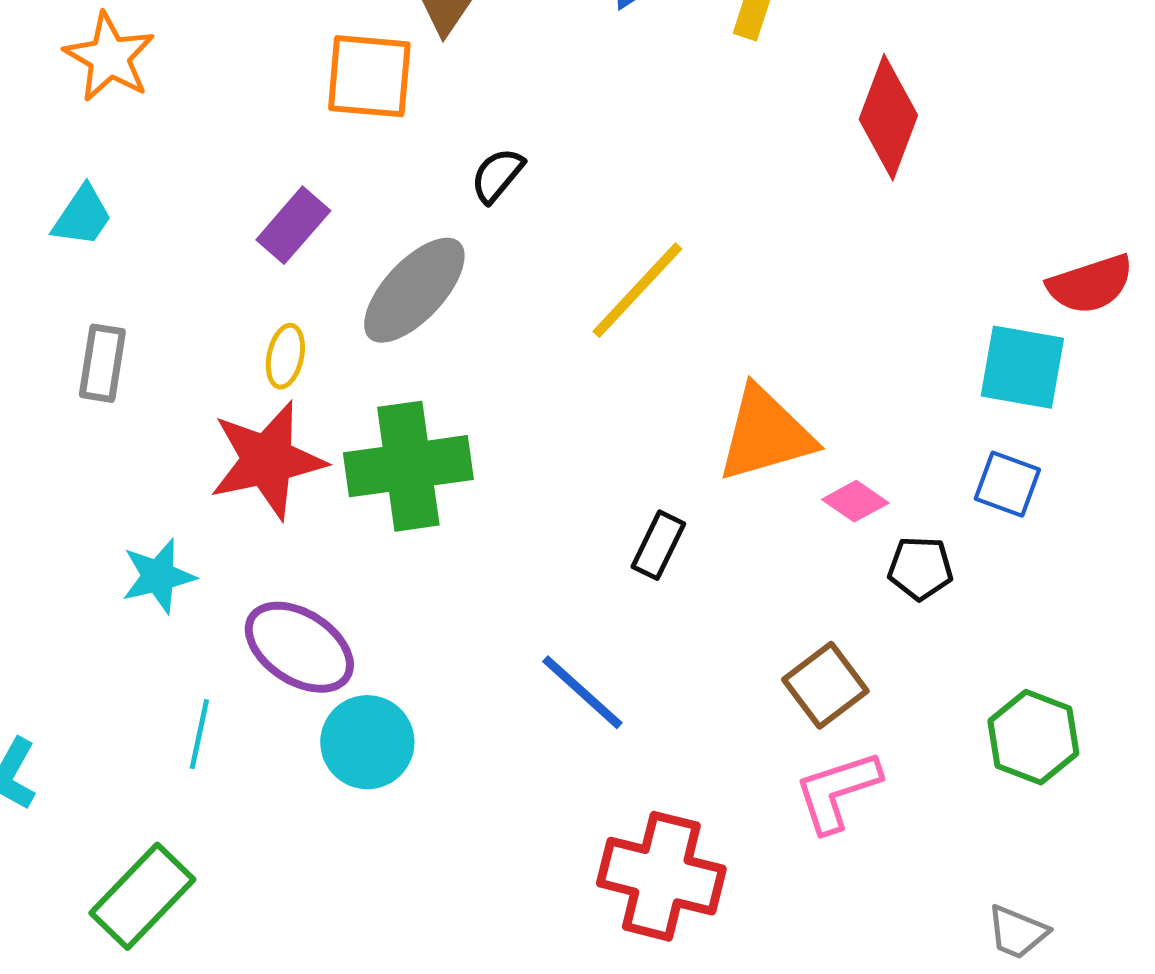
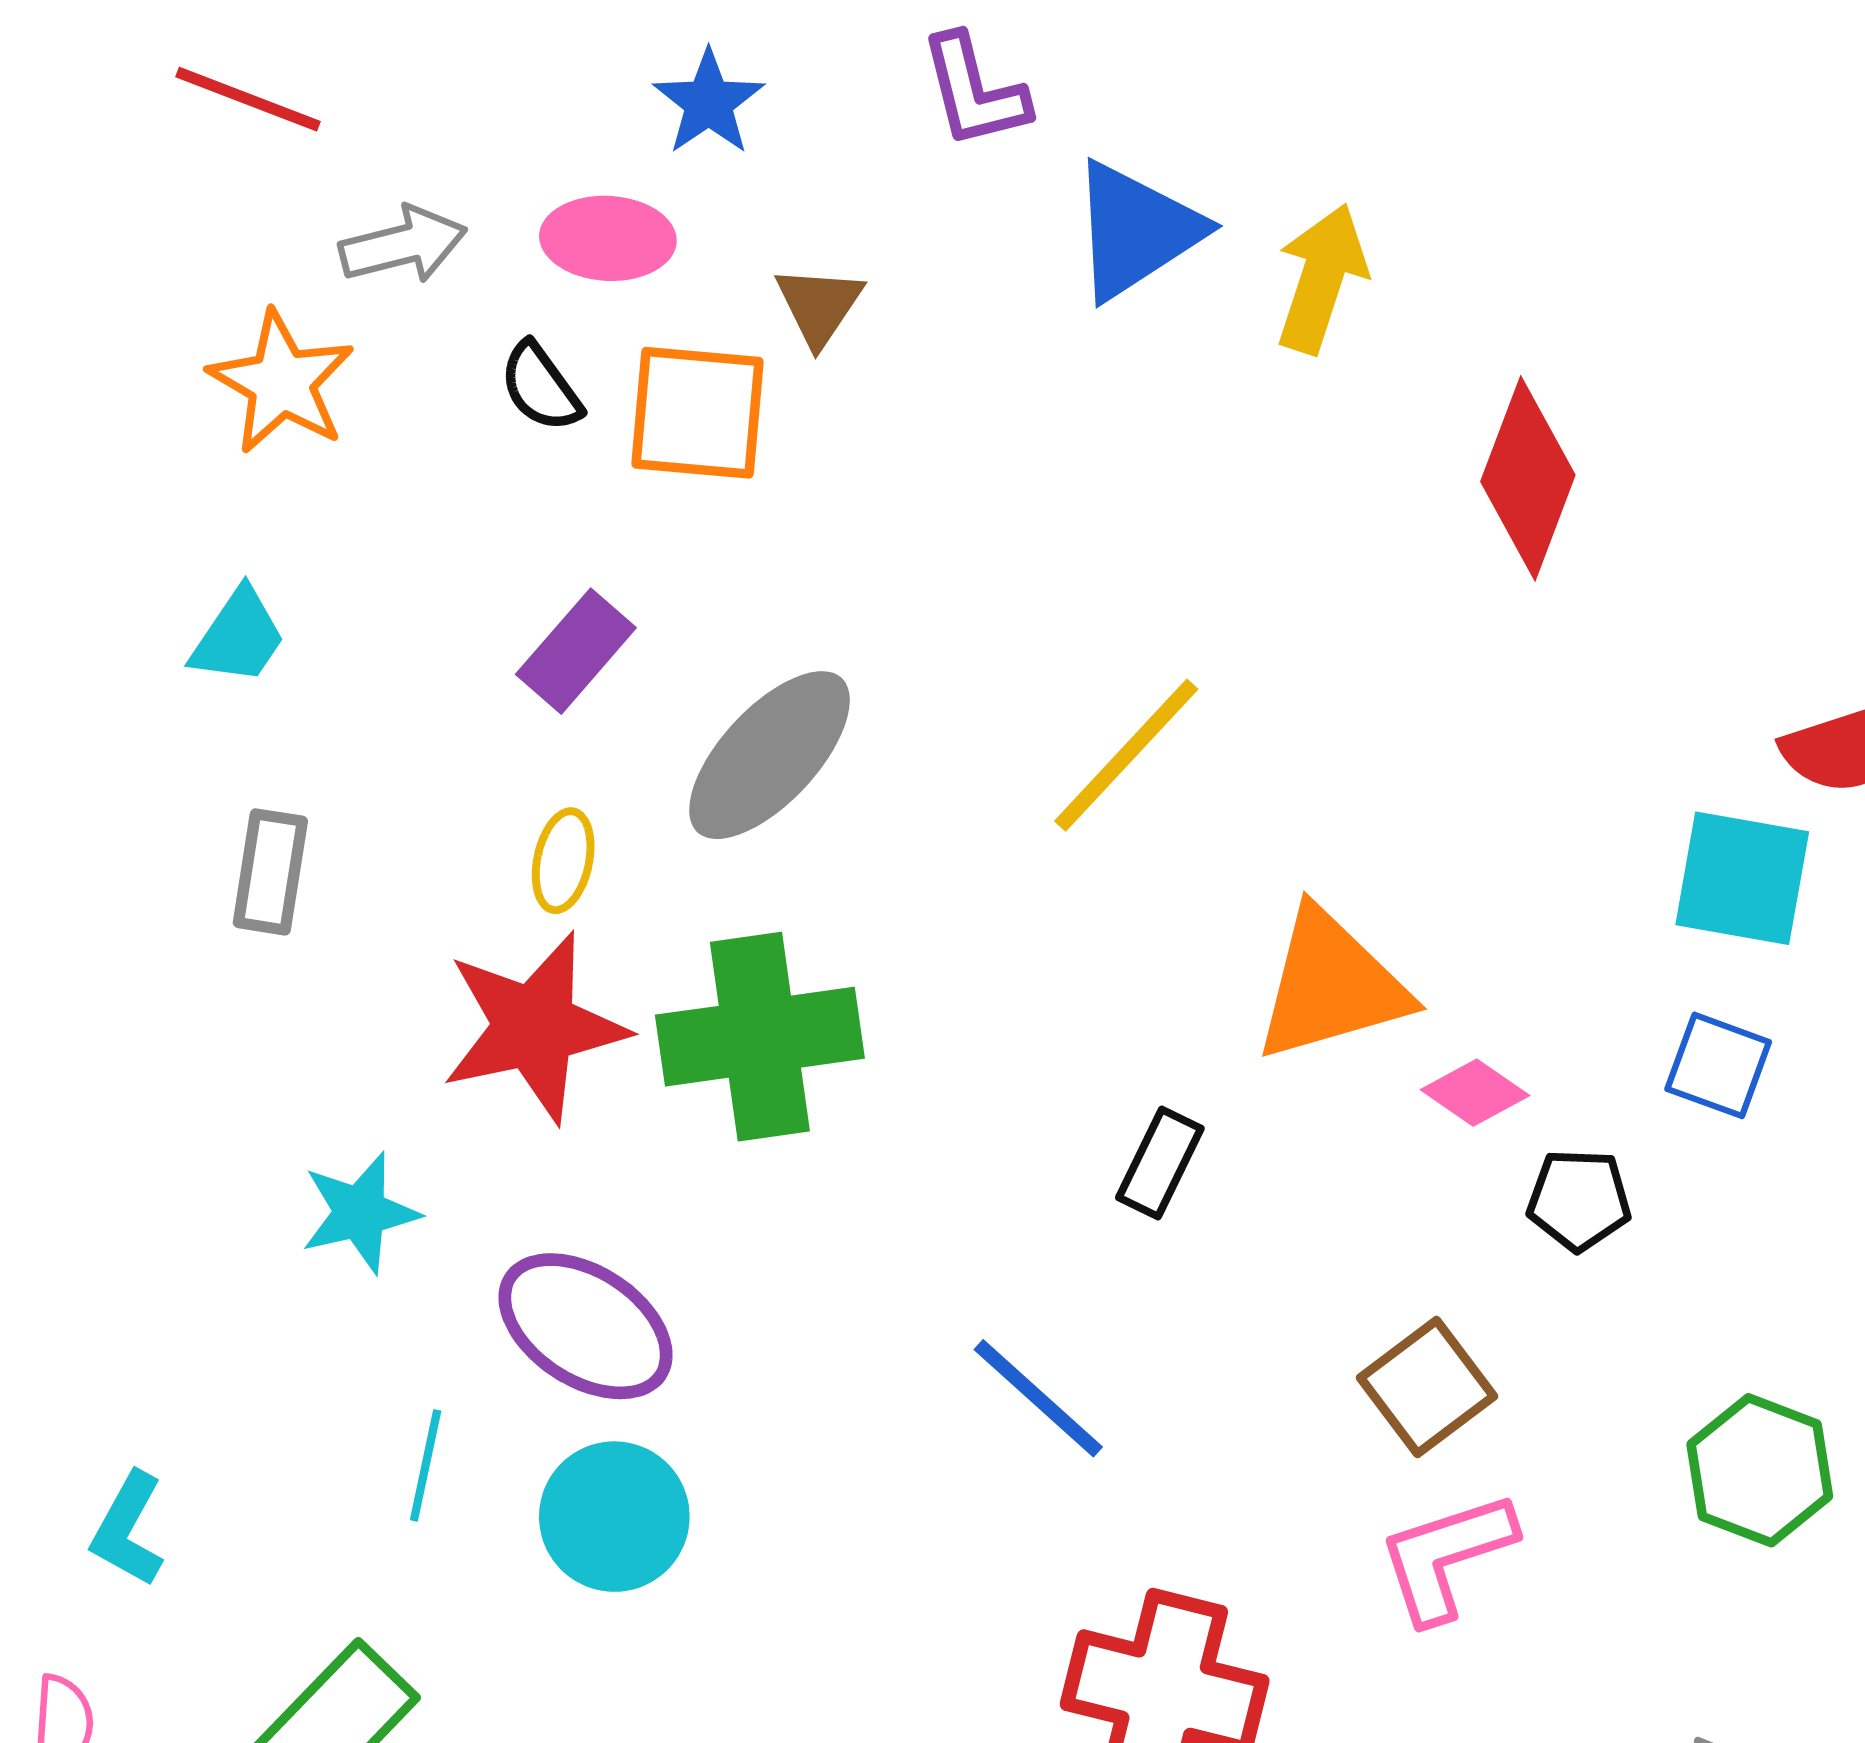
black semicircle: (497, 175) -> (541, 387), moved, turned -76
cyan circle: (367, 742) -> (614, 1517), moved

